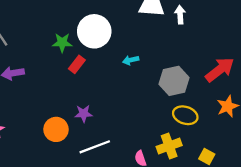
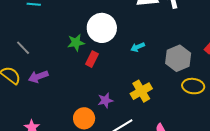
yellow cross: (169, 146) -> (141, 91), moved

